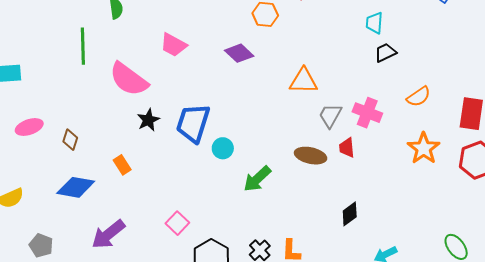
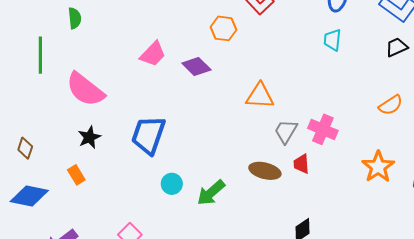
pink trapezoid: (173, 45) -> (153, 54), moved, turned -76
black trapezoid: (385, 53) -> (397, 47), moved
orange semicircle: (419, 97) -> (391, 105), moved
black star: (148, 120) -> (89, 137), moved
cyan circle: (223, 148) -> (172, 184), moved

